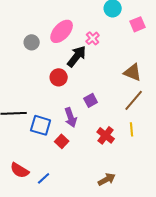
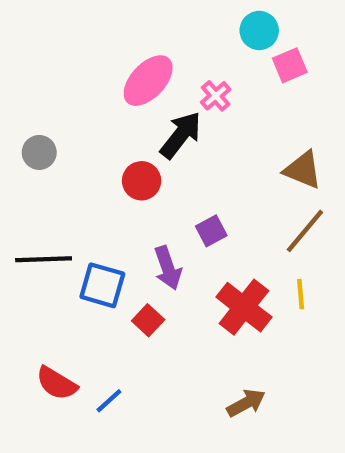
pink square: (138, 24) -> (290, 65), moved
gray circle: (32, 42) -> (39, 152), moved
red cross: (106, 135) -> (244, 307), size x1.4

